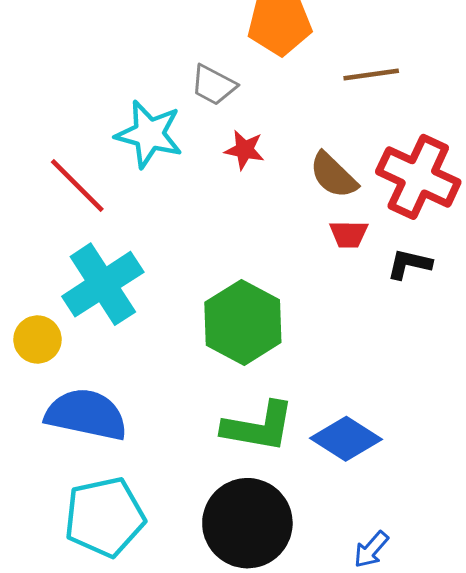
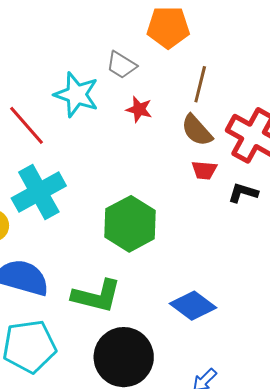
brown line: (371, 74) -> (200, 84), moved, turned -72
green L-shape: (258, 427) -> (97, 296), moved

